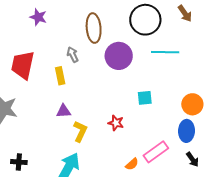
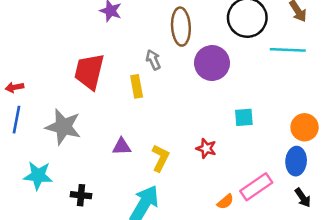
cyan line: (165, 52) -> (288, 50), moved
purple triangle: (64, 111) -> (122, 147), moved

